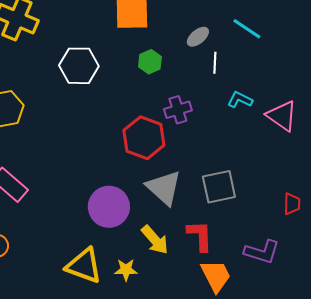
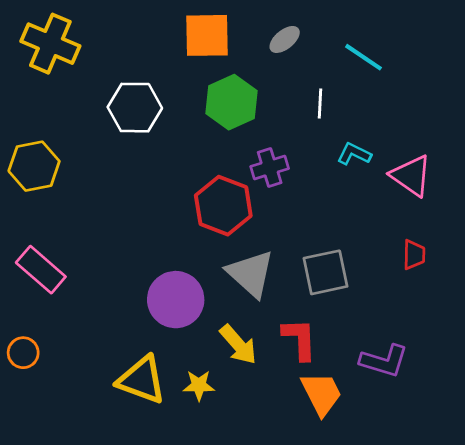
gray ellipse: (198, 37) -> (285, 39), moved
green hexagon: (150, 62) -> (231, 102), size x1.6
red trapezoid: (292, 204) -> (414, 255), moved

